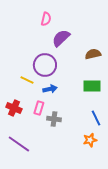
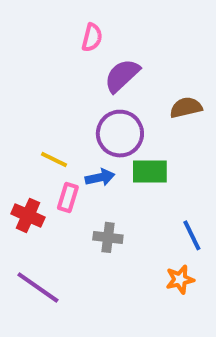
purple circle: (45, 65) -> (120, 134), moved
green rectangle: (92, 86) -> (150, 171), moved
pink rectangle: (39, 108) -> (68, 197), moved

